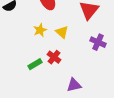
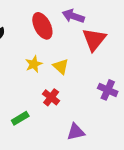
purple cross: (98, 42) -> (108, 90), moved
green rectangle: (35, 64) -> (20, 118), moved

